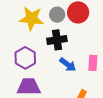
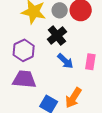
black cross: (57, 40) -> (57, 36), turned -36

